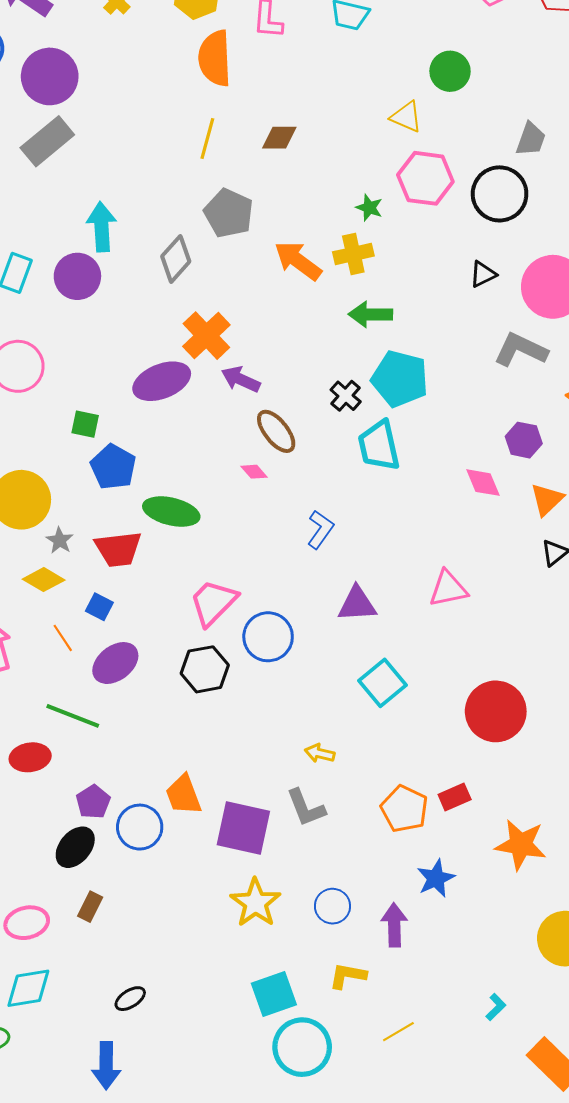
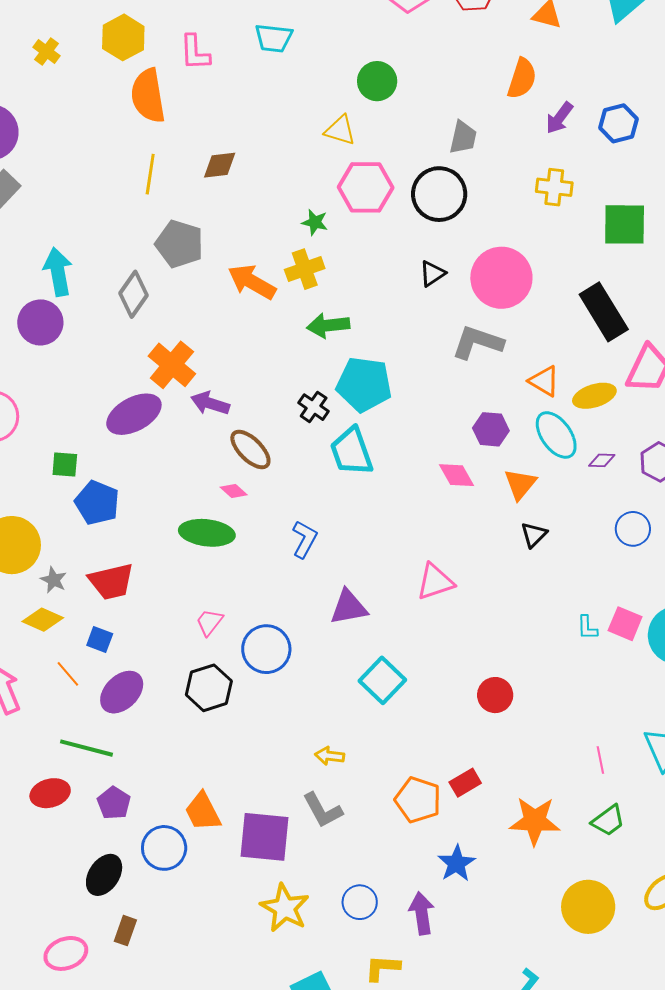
green ellipse: (171, 512) -> (207, 533), moved
pink trapezoid: (213, 602) -> (209, 622), size x0.6
red circle: (496, 711) -> (495, 695), size x0.6
purple pentagon: (93, 802) -> (114, 803), moved

